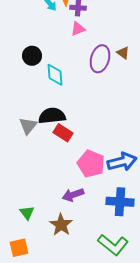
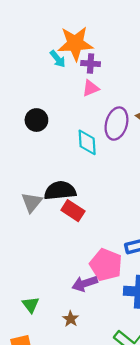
cyan diamond: (55, 75) -> (87, 142), moved
pink pentagon: (91, 164) -> (106, 265), moved
brown star: (61, 225) -> (71, 319), size x0.6

